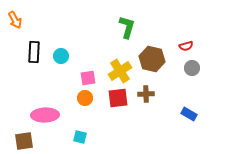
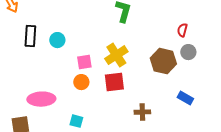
red semicircle: (186, 46) -> (182, 30), turned 120
brown hexagon: (152, 59) -> (163, 61), moved
brown cross: (146, 94) -> (142, 112), moved

